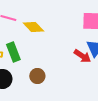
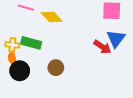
green rectangle: (13, 52) -> (31, 43), turned -54

